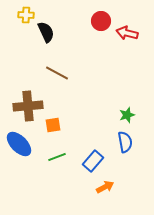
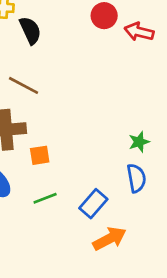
brown line: (57, 73) -> (24, 85), moved
orange arrow: (105, 187) -> (109, 239), size x1.4

